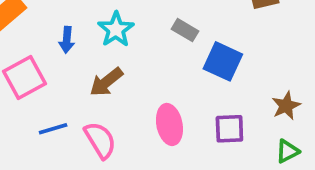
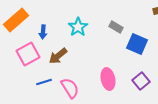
blue arrow: (67, 40) -> (43, 32), moved
brown arrow: (106, 82) -> (58, 56), moved
purple square: (229, 129) -> (141, 81), turned -36

